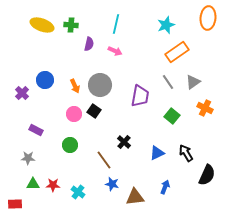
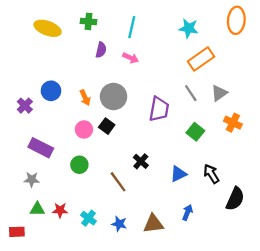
green cross: (71, 25) -> (88, 21), moved
cyan star: (166, 25) -> (189, 28), turned 30
purple rectangle: (36, 130) -> (41, 148), size x1.5
blue star: (112, 184) -> (119, 224), moved

